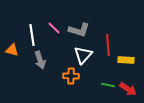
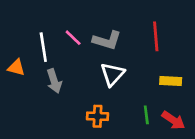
red line: (108, 45) -> (156, 36), moved
orange cross: (71, 76) -> (98, 116), moved
green line: (108, 85) -> (146, 115), turned 72

